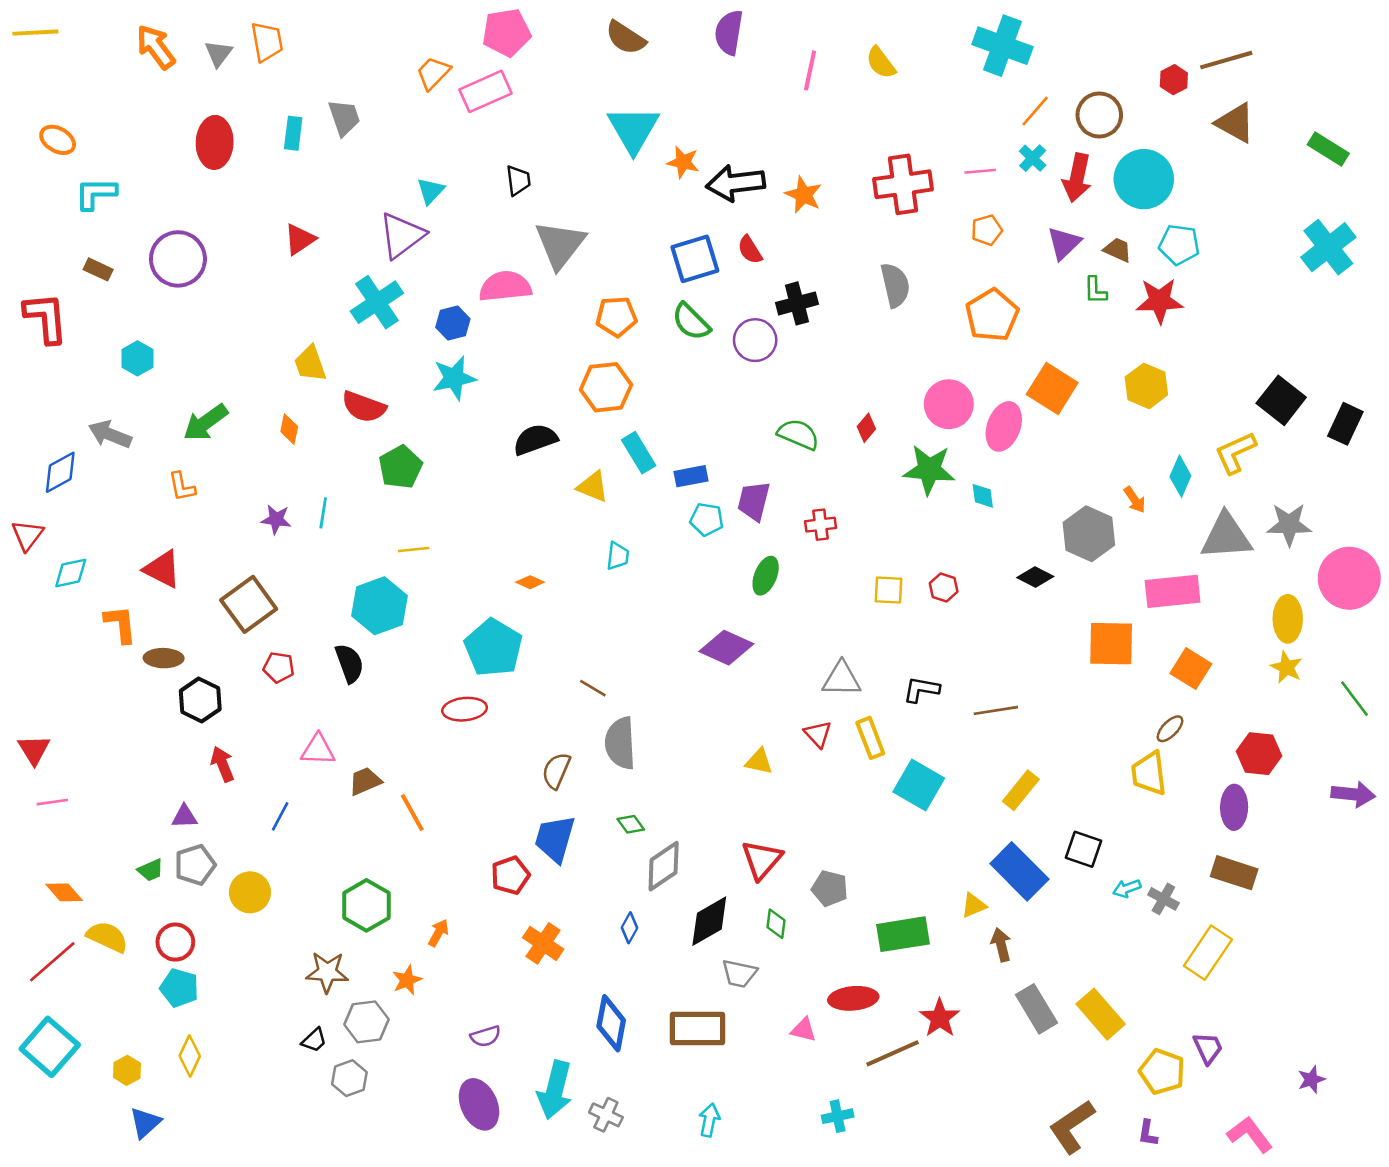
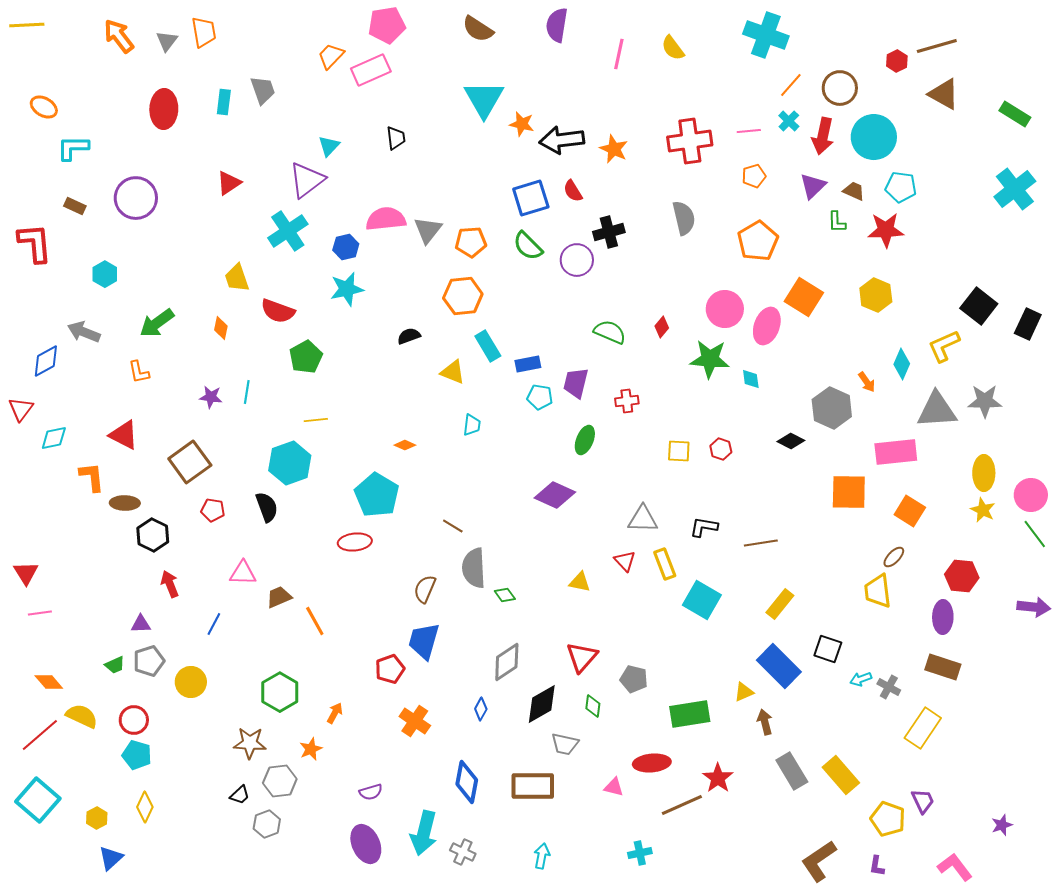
gray triangle: (560, 245) -> (428, 230), moved, size x0.7
black semicircle: (535, 440) -> (409, 336), size x0.7
pink circle: (1349, 578) -> (1031, 495), moved, size x0.7
green diamond: (631, 824) -> (505, 595), moved

